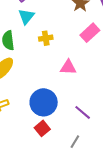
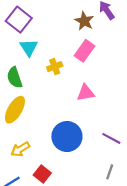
pink rectangle: (90, 33) -> (84, 51), moved
red square: (42, 128) -> (42, 174), moved

